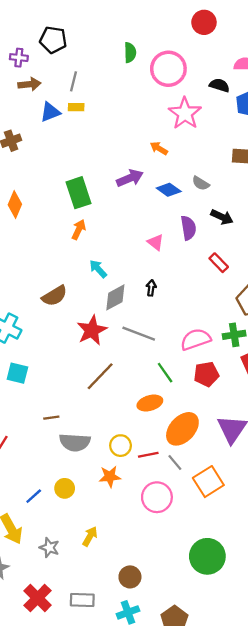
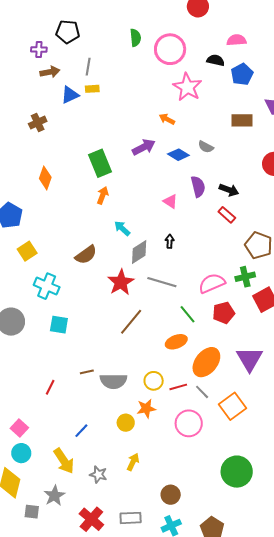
black arrow: (222, 217) -> (229, 190), moved
brown line: (51, 418) -> (87, 372), moved
yellow circle: (65, 488) -> (126, 423), moved

